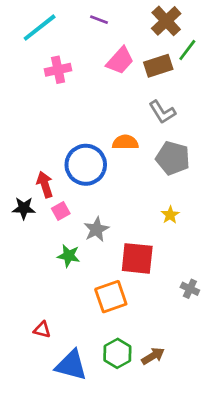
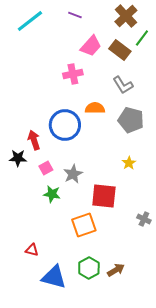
brown rectangle: (158, 66) -> (120, 50), turned 55
pink cross: (58, 70) -> (73, 74), moved
pink square: (61, 211) -> (46, 168), moved

